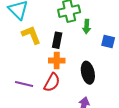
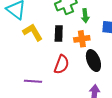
orange cross: (57, 61) -> (82, 39), moved
red semicircle: (52, 82) -> (62, 64), moved

